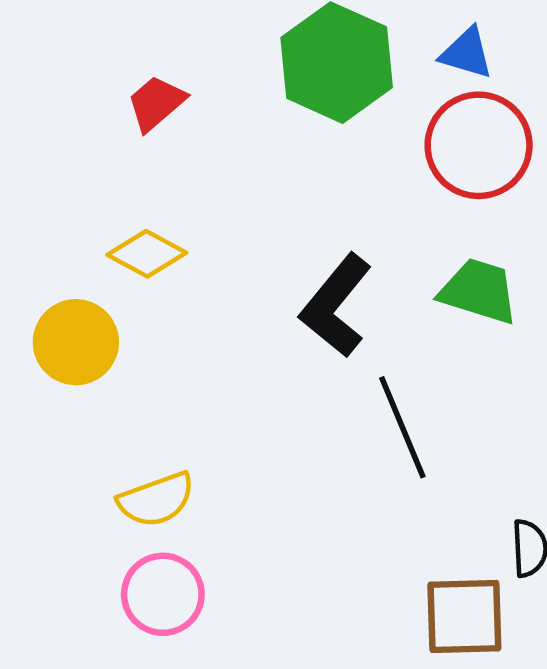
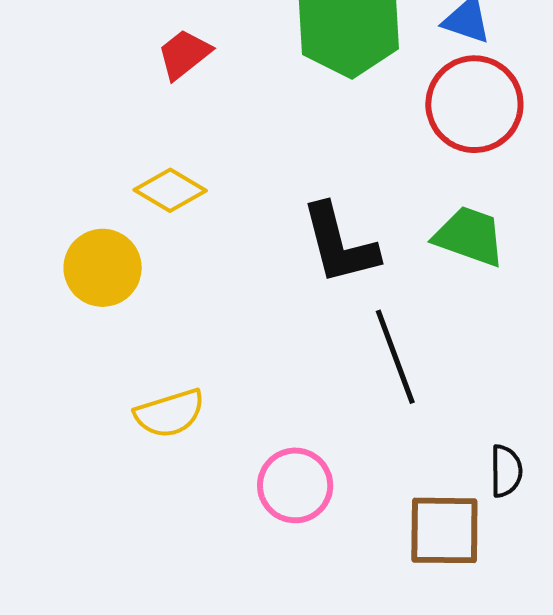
black L-shape: (336, 306) -> (339, 244), turned -56
pink circle: (163, 594) -> (295, 485), moved

